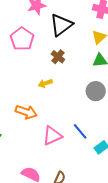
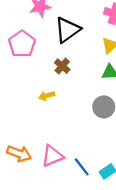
orange arrow: (26, 112) -> (19, 154), moved
blue line: (80, 131) -> (82, 167), moved

